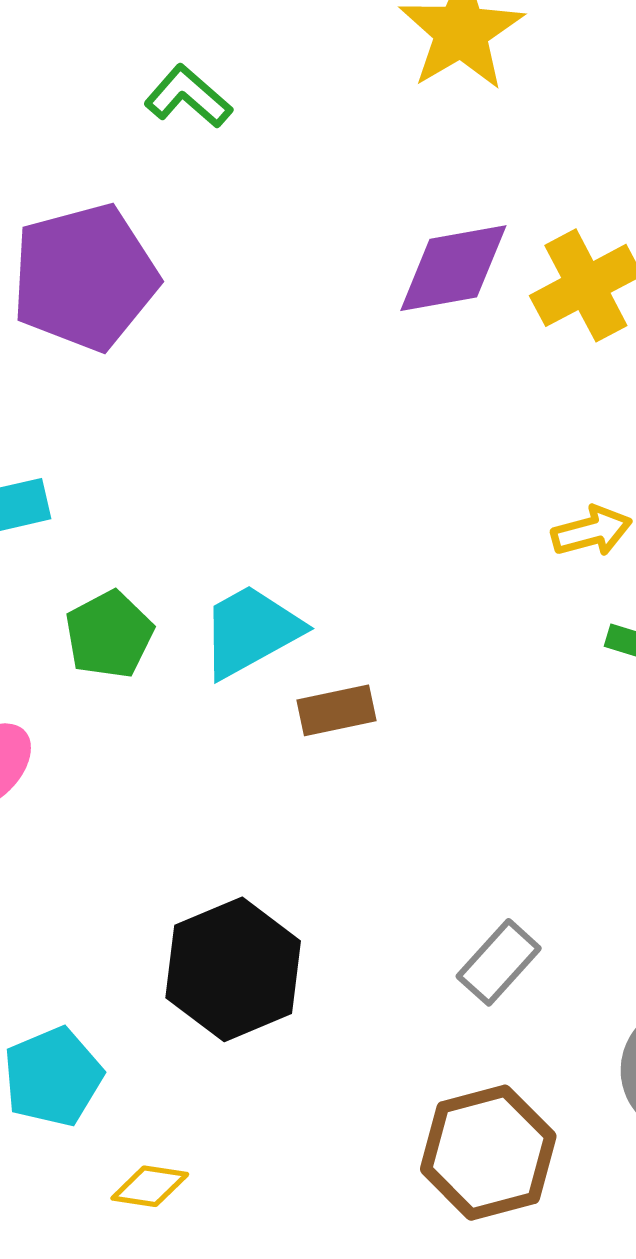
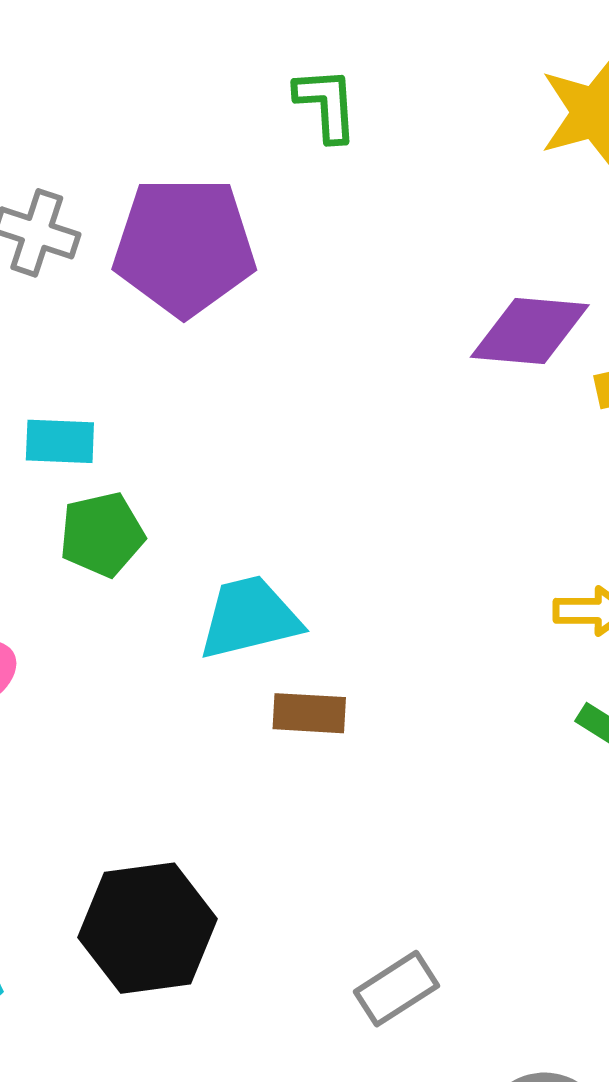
green L-shape: (188, 97) -> (326, 104), turned 30
green pentagon: (109, 635) -> (102, 534), moved

